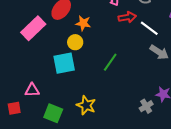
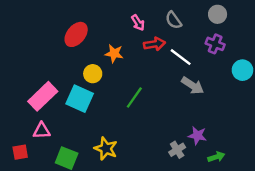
orange star: (83, 23) -> (114, 53), moved
pink rectangle: (33, 28) -> (43, 96), moved
cyan square: (64, 63) -> (80, 99), turned 35

